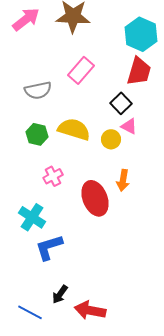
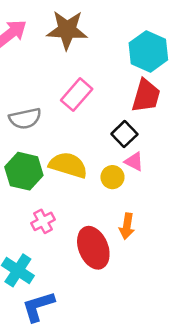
green hexagon: (37, 134) -> (24, 171), size x1.4

